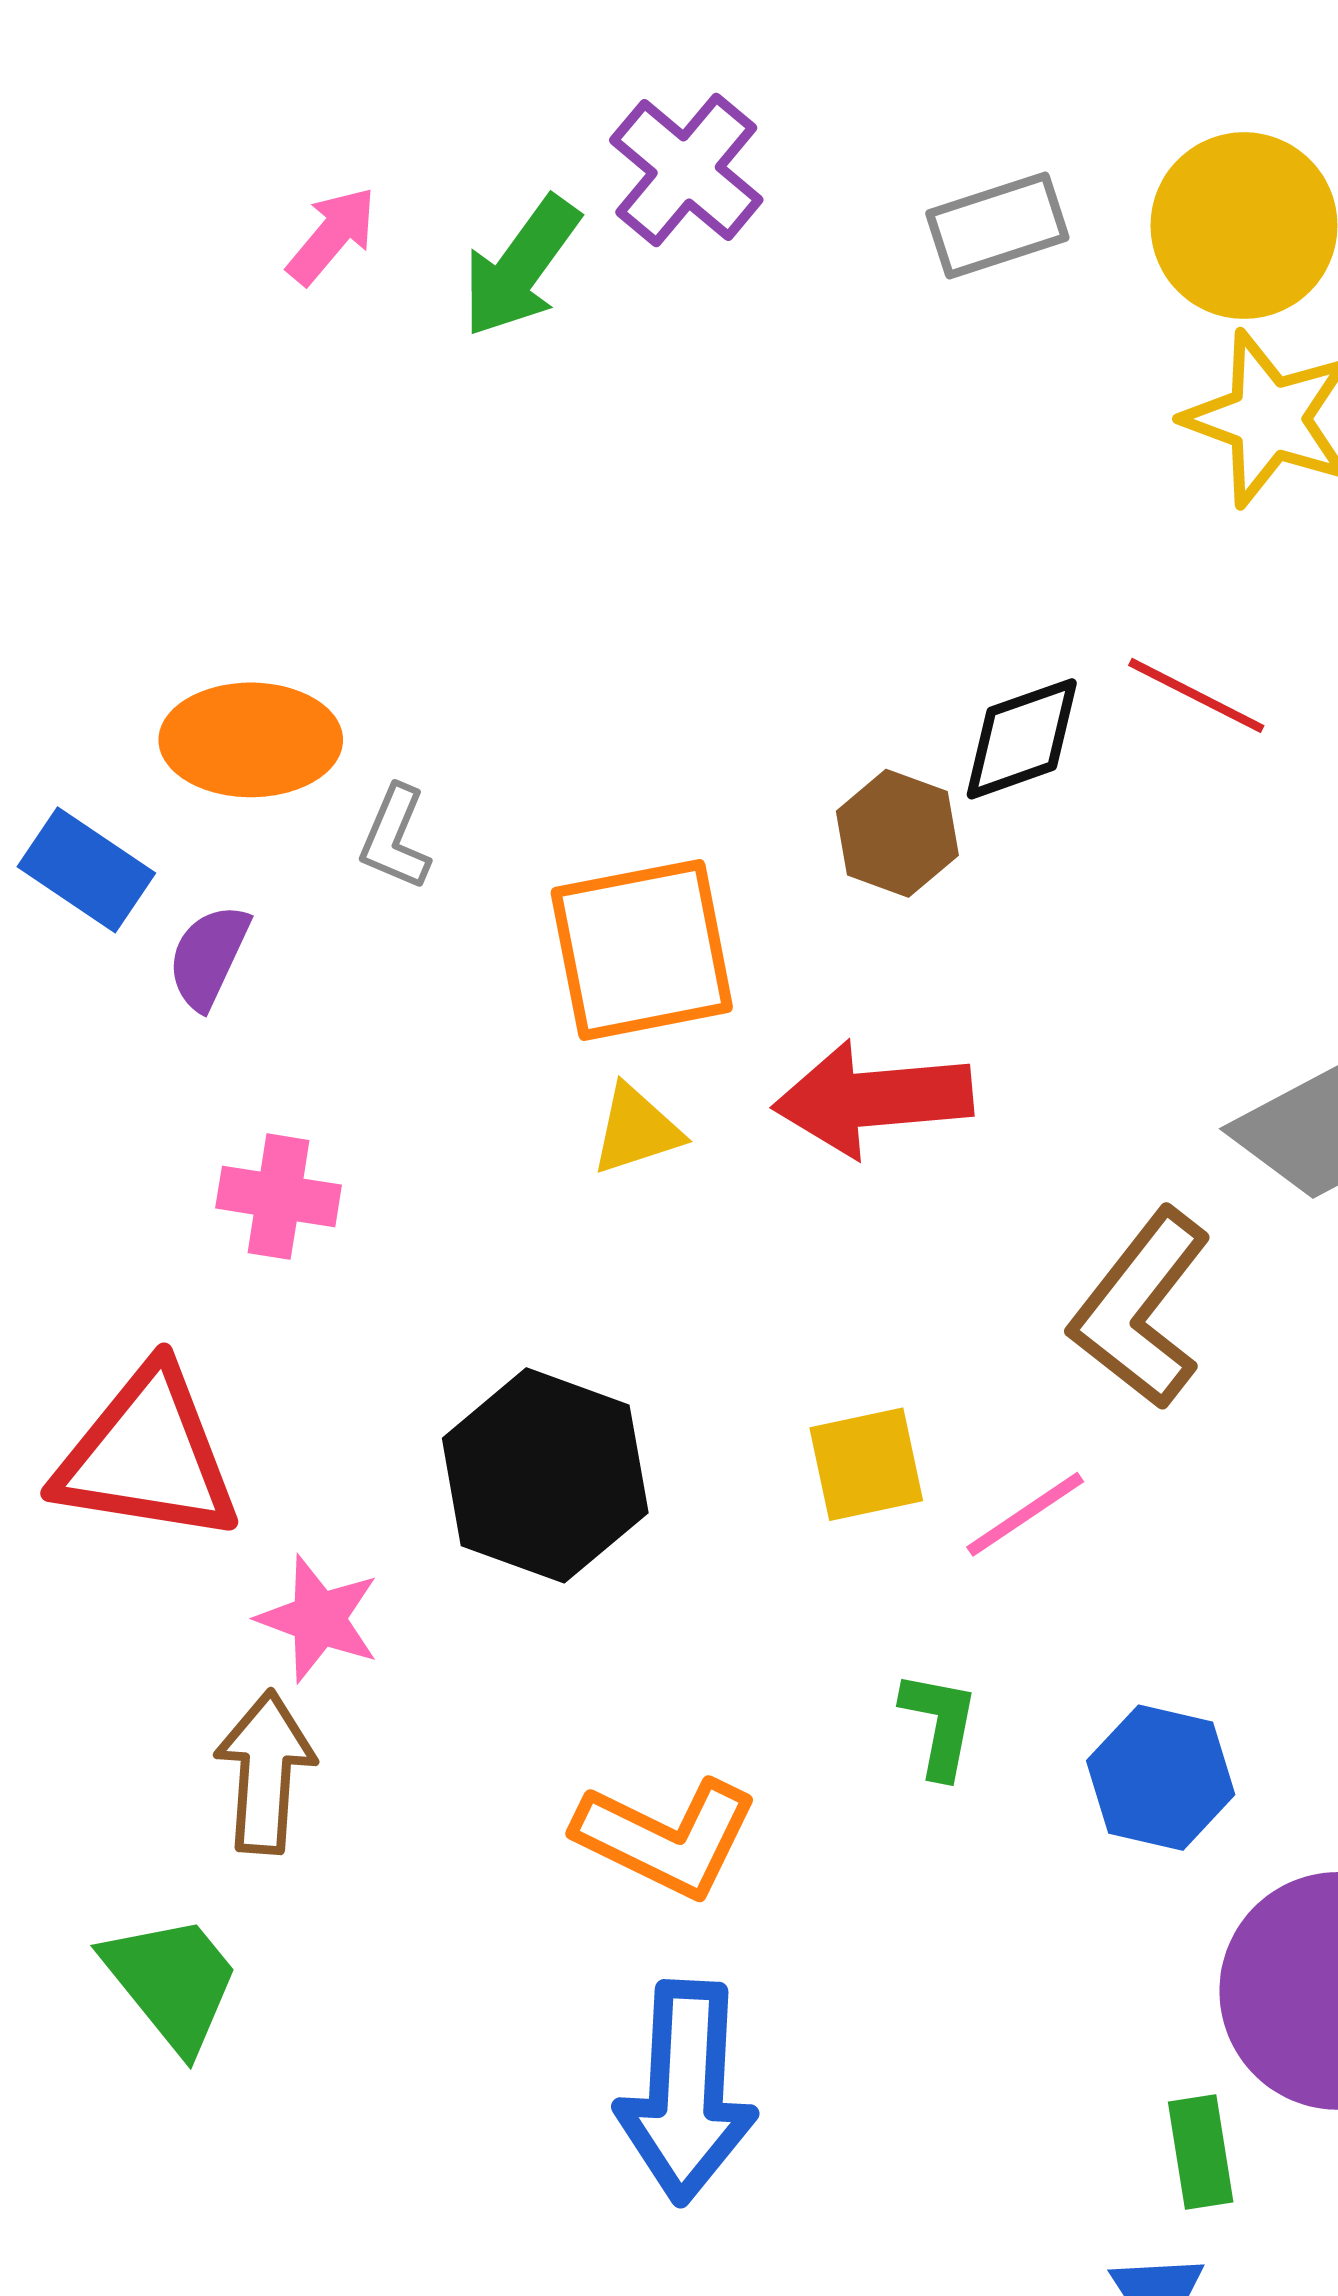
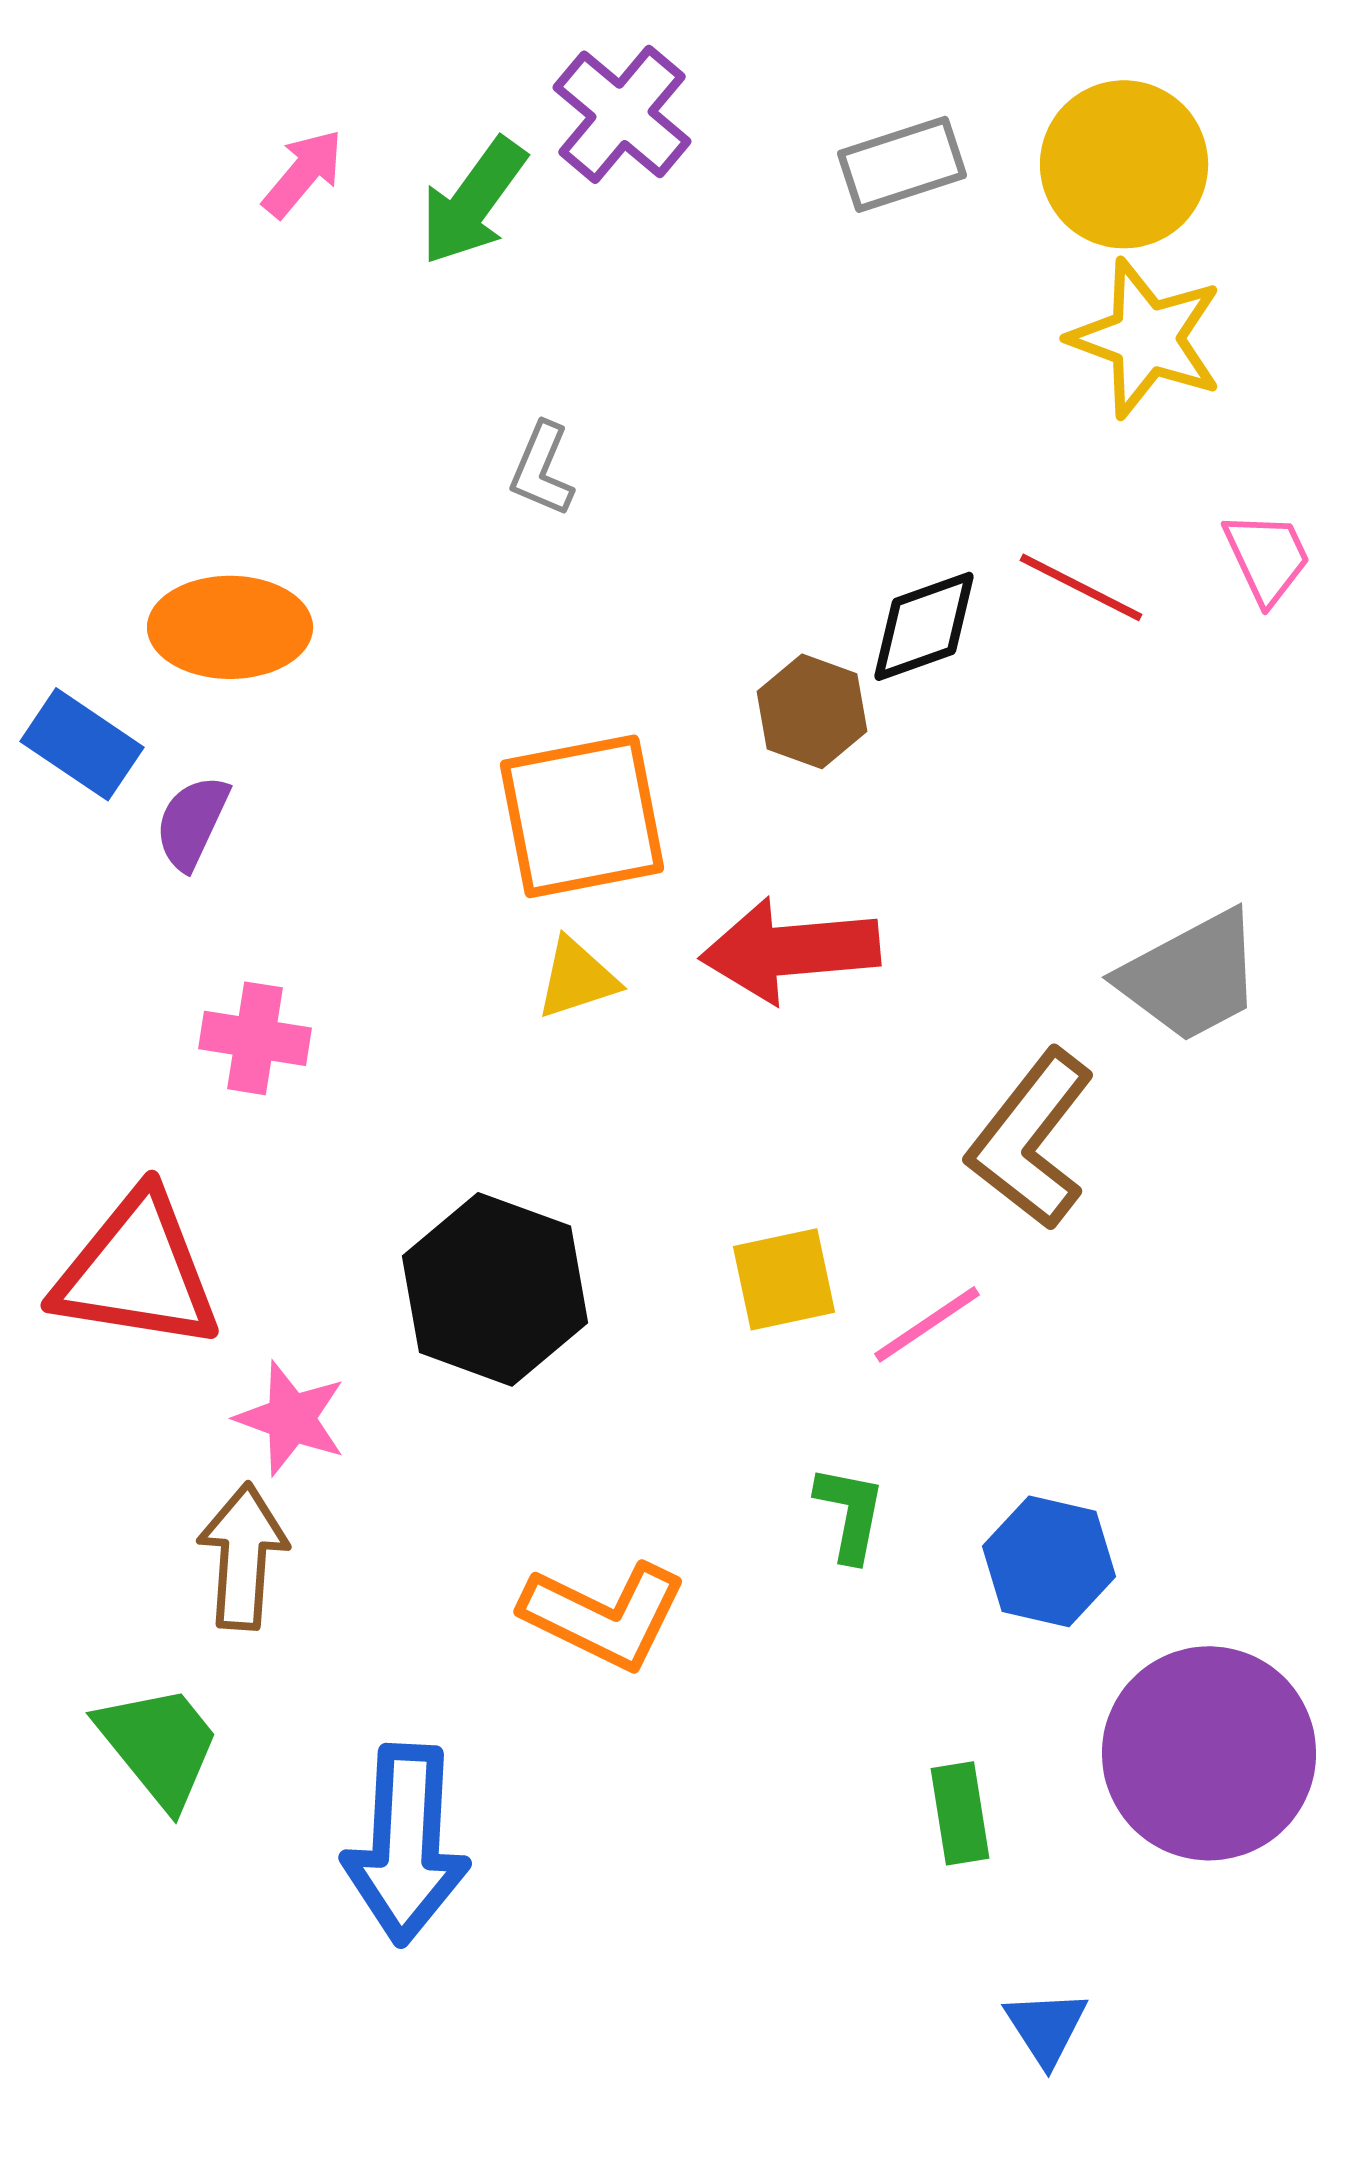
gray L-shape: (395, 838) -> (542, 469), moved
blue arrow: (686, 2092) -> (406, 1844), moved
green rectangle: (1201, 2152) -> (960, 1813), moved

